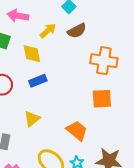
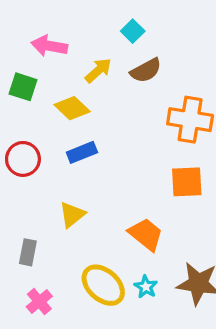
yellow diamond: (32, 54) -> (72, 108), turned -35

